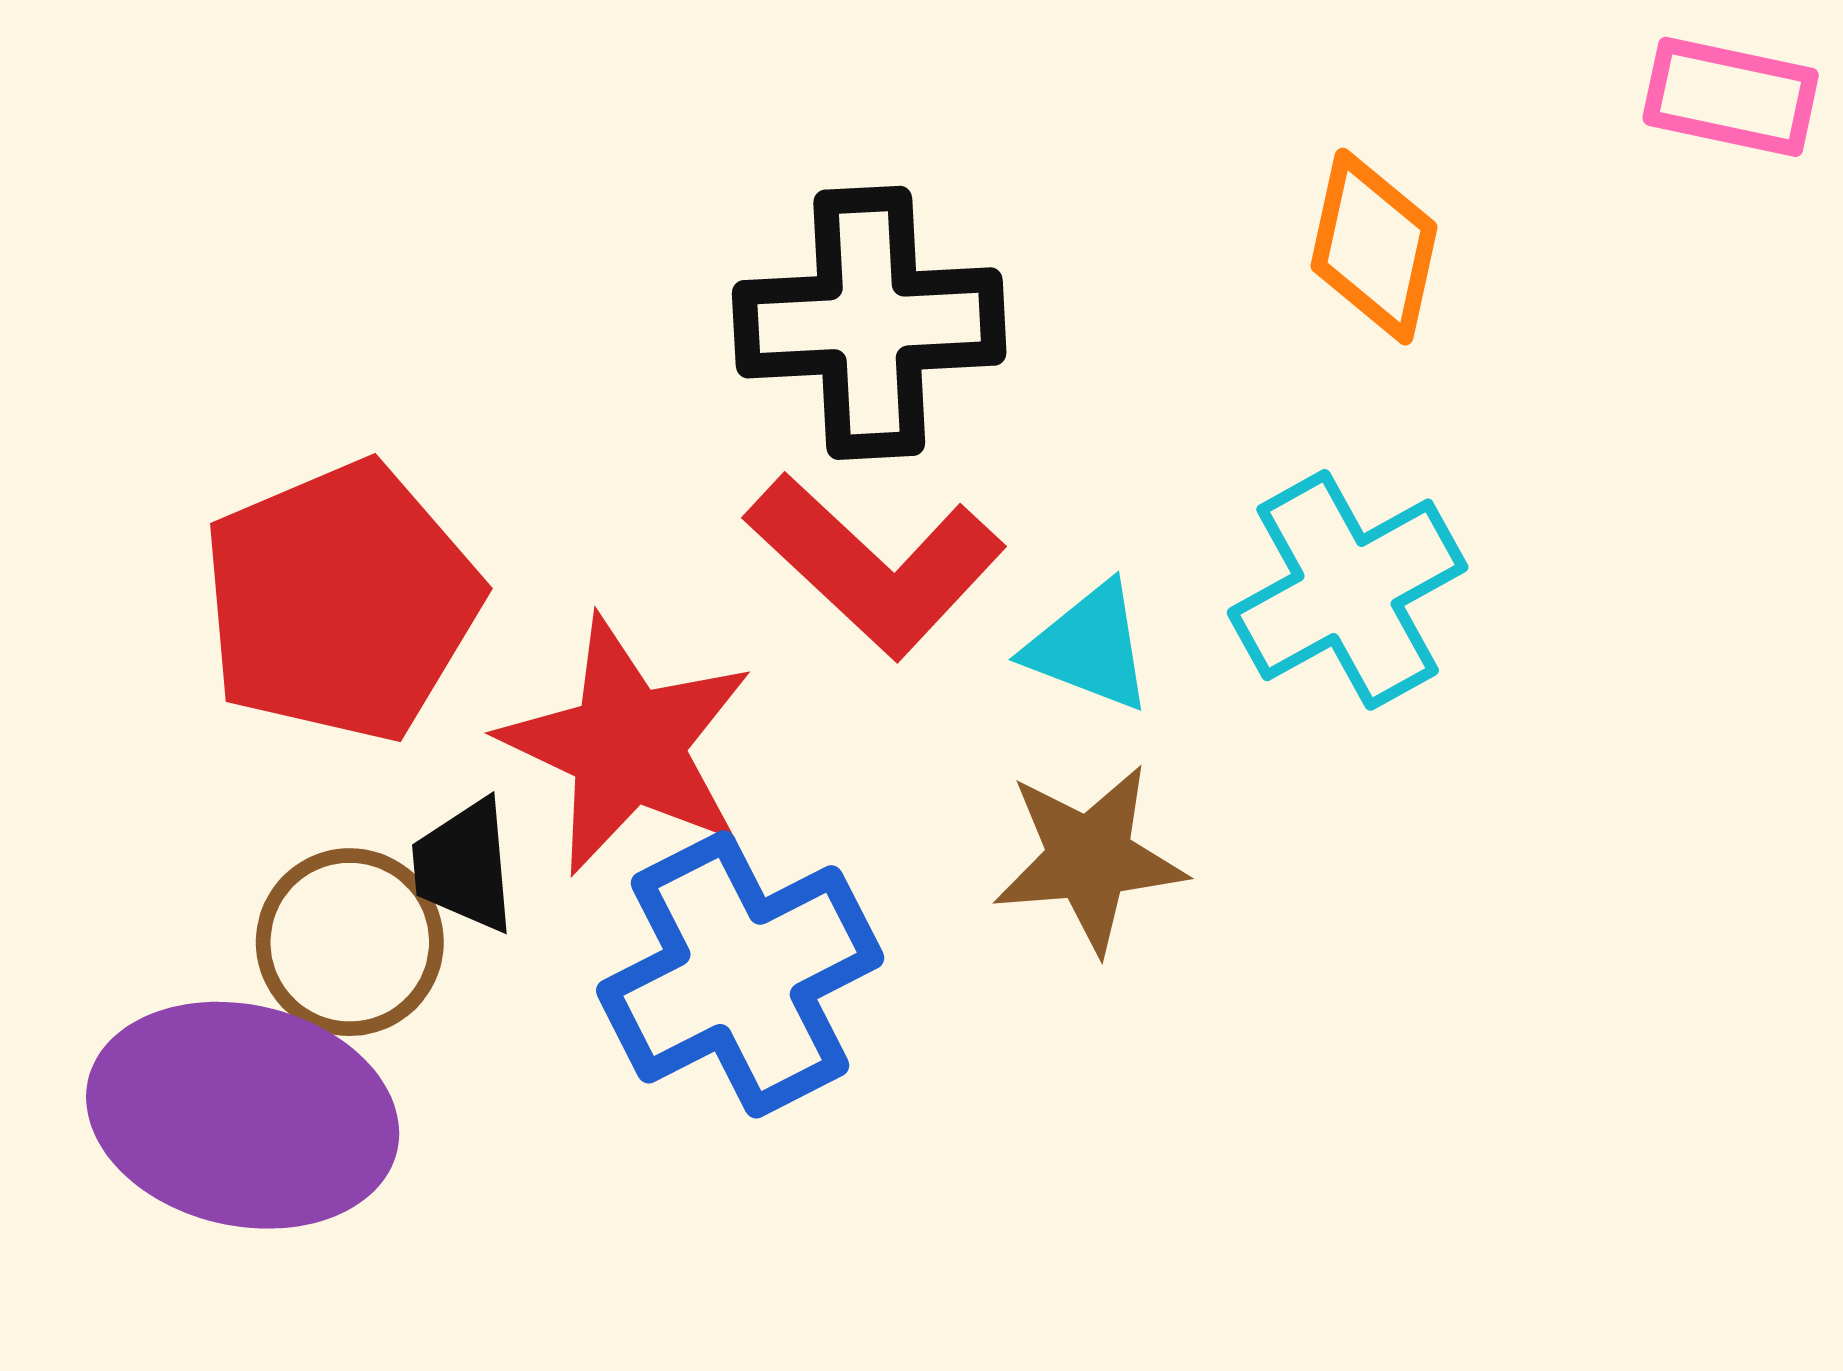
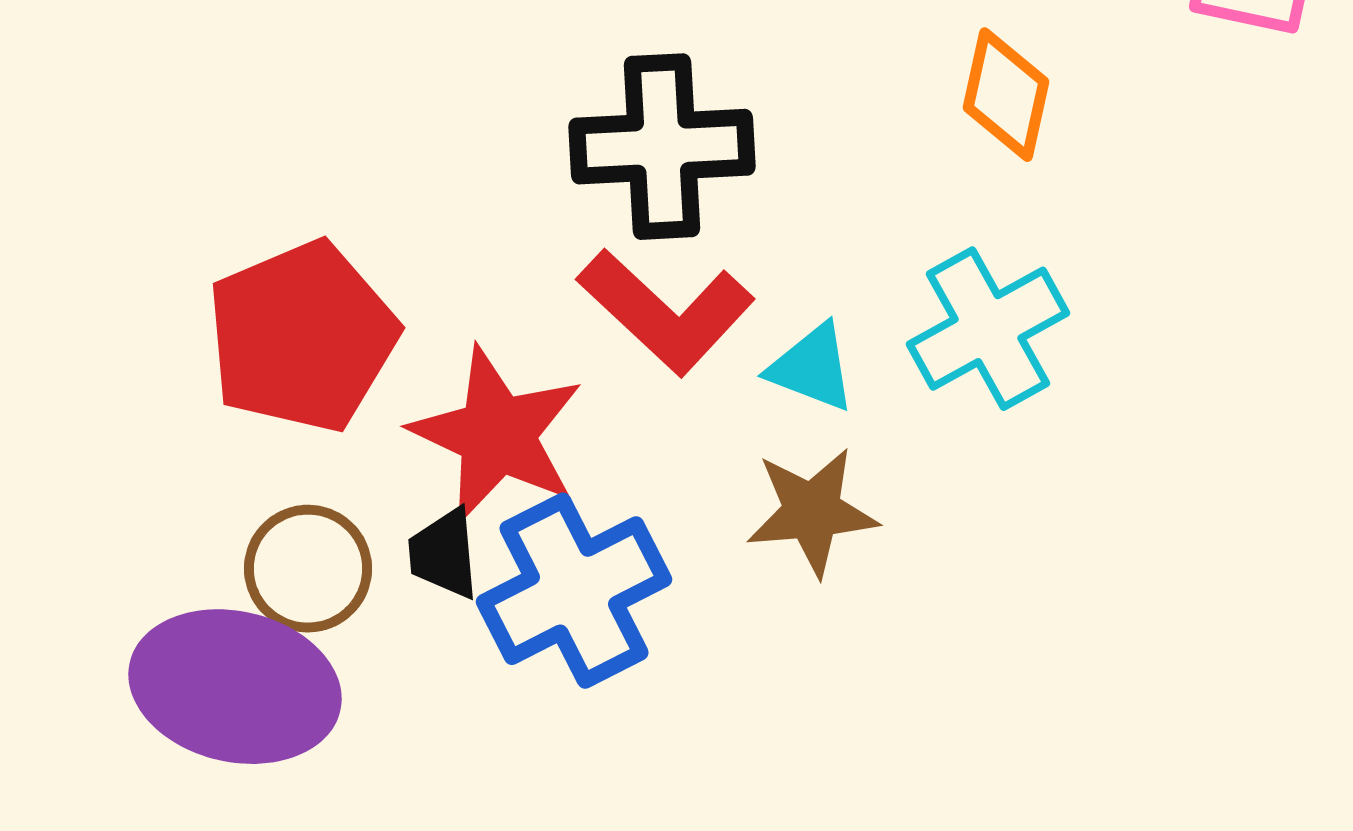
black trapezoid: (464, 866) -> (444, 554), moved

